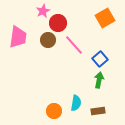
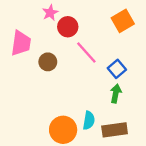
brown circle: (48, 40) -> (48, 62), moved
orange circle: (54, 111) -> (63, 130), size x1.5
brown rectangle: (98, 111) -> (115, 130), size x1.5

